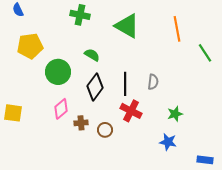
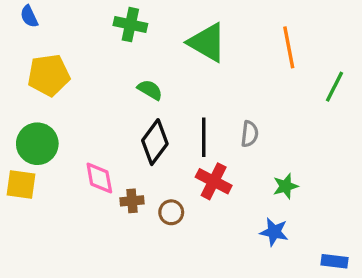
green line: (205, 53) -> (335, 87), turned 60
green circle: (58, 72) -> (37, 144), moved
pink diamond: (61, 109) -> (99, 178), turned -60

